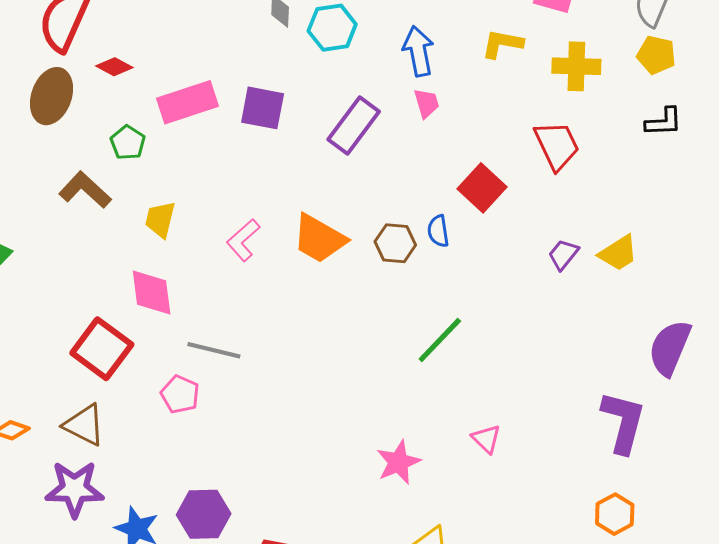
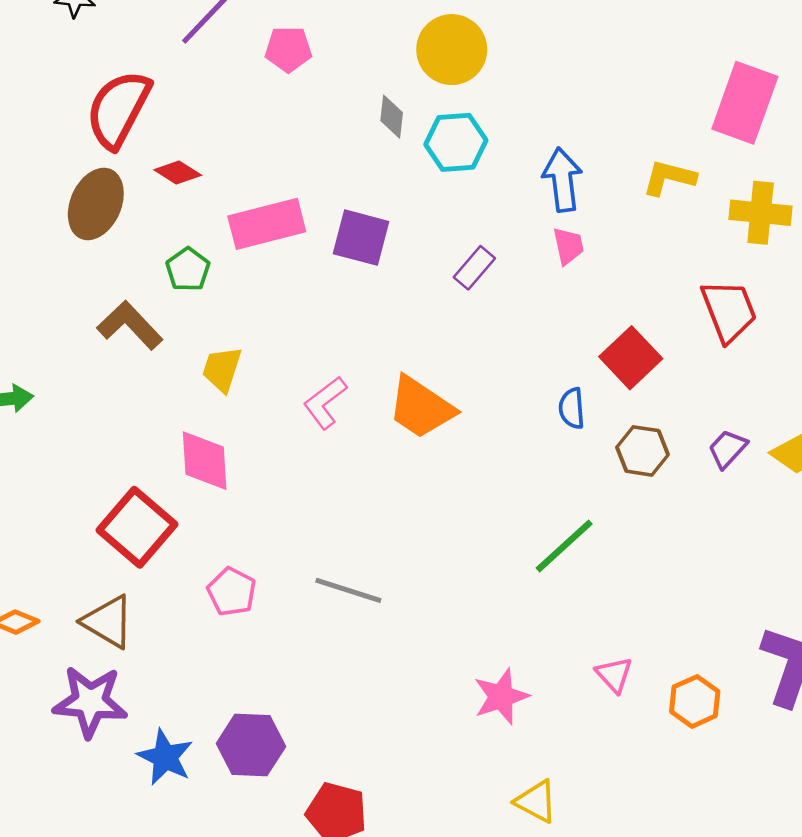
purple rectangle: (354, 125) -> (474, 268), size x0.6
brown hexagon: (395, 243) -> (642, 451), moved
gray line: (214, 350) -> (348, 590), moved
orange hexagon: (615, 514) -> (695, 701), moved

